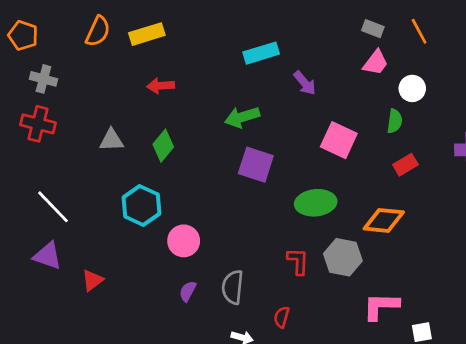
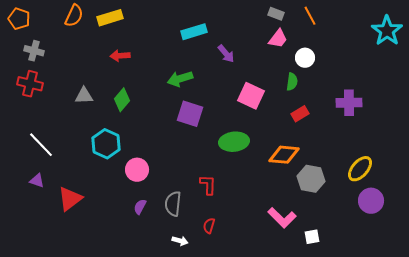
purple triangle: (48, 256) -> (37, 181), size x0.7
gray hexagon: (343, 257) -> (311, 179), moved
red L-shape: (298, 261) -> (208, 185), moved
red triangle: (92, 280) -> (70, 199), size x1.5
pink L-shape: (381, 306) -> (282, 218), turned -136

